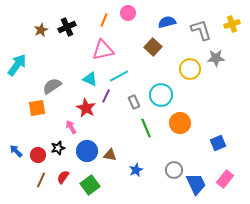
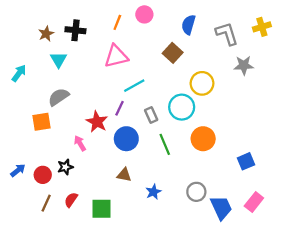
blue semicircle: (167, 22) -> (188, 25), turned -60
black cross: (67, 27) -> (75, 30), turned 30
cyan arrow: (17, 65) -> (19, 73), size x0.7
yellow circle: (190, 69) -> (202, 83), moved
cyan triangle: (90, 79) -> (59, 60), moved, turned 35
blue arrow: (16, 151) -> (18, 170), turned 96
blue circle: (87, 151) -> (126, 139), moved
green square: (90, 185) -> (101, 209), turned 36

